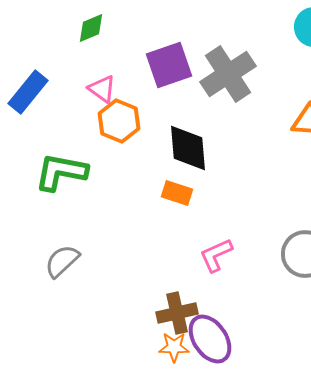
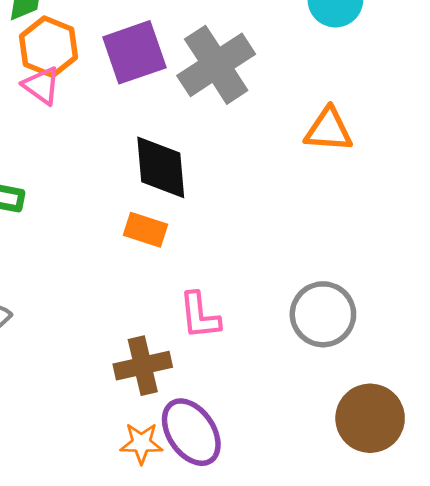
orange hexagon: (119, 121) -> (49, 47), moved
pink L-shape: (216, 255) -> (200, 316), turned -72
brown cross: (177, 313) -> (143, 366), moved

